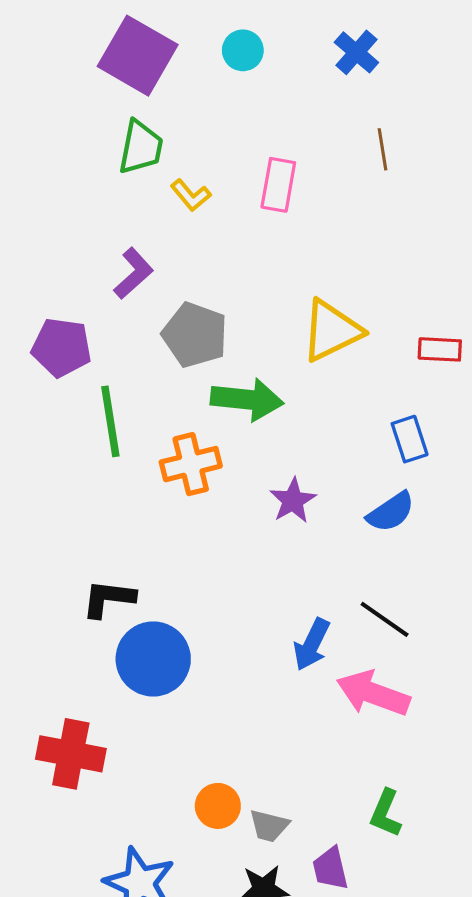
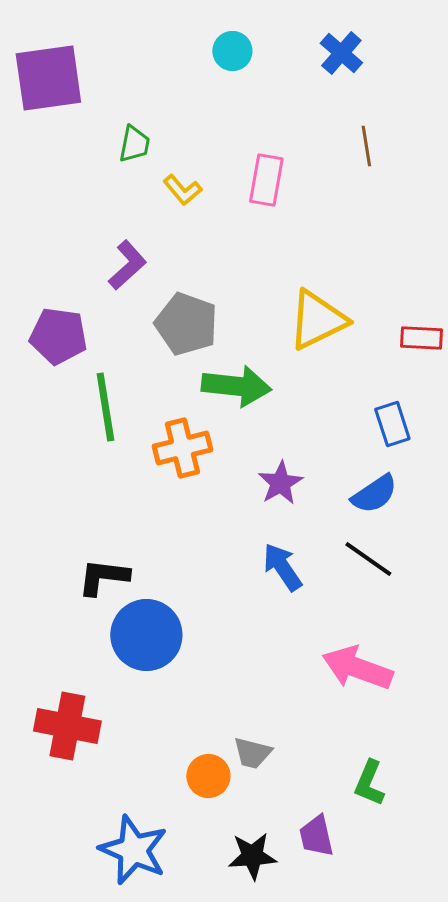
purple square: (138, 56) -> (48, 78), moved, turned -38
green trapezoid: (141, 147) -> (134, 144), size x0.7
black line: (385, 619) -> (368, 559), moved
blue arrow: (312, 644) -> (282, 567), moved, turned 120
gray trapezoid: (269, 826) -> (252, 753), moved

